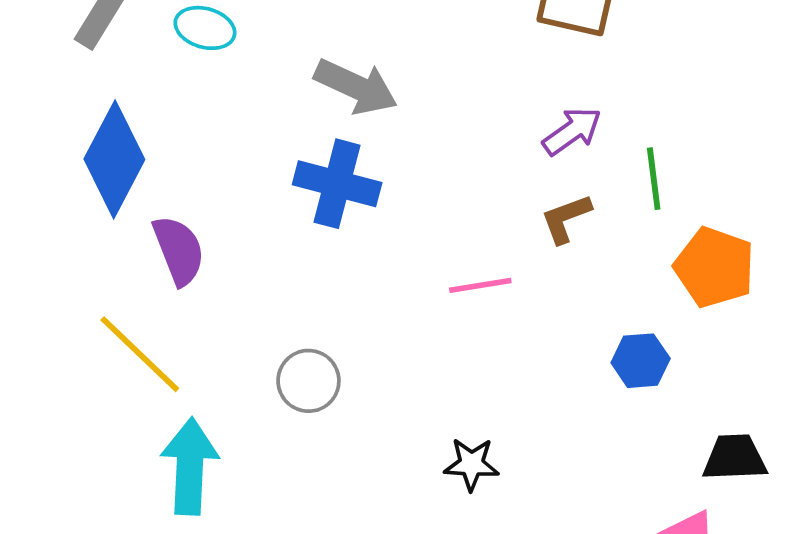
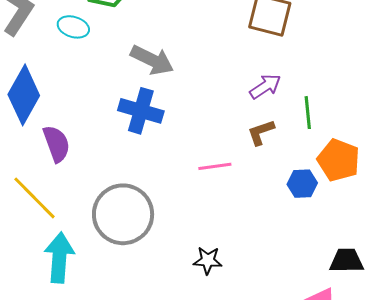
blue hexagon: (641, 361) -> (302, 184), moved
gray circle: (308, 381) -> (123, 214), size x1.8

